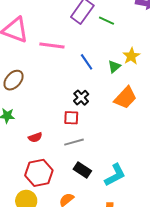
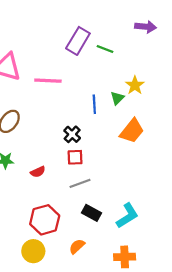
blue line: (87, 62) -> (94, 104), moved, turned 36
black cross: (81, 98) -> (72, 134), moved
red semicircle: (35, 137) -> (38, 172), moved

